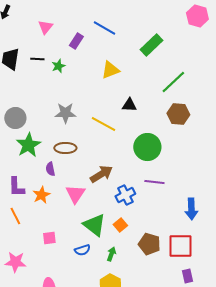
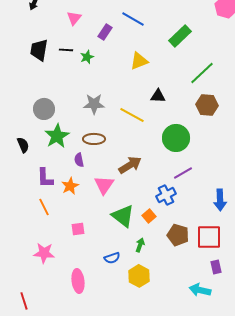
purple line: (154, 182) -> (183, 173), turned -36
blue cross: (125, 195) -> (166, 195), moved
blue semicircle: (82, 250) -> (112, 258), moved

